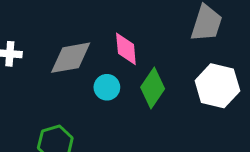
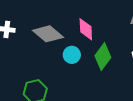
gray diamond: (71, 58) -> (48, 34), turned 48

